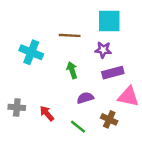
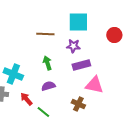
cyan cross: (31, 52) -> (13, 74), moved
purple semicircle: (85, 98) -> (48, 86), moved
green line: (78, 127) -> (43, 112), moved

